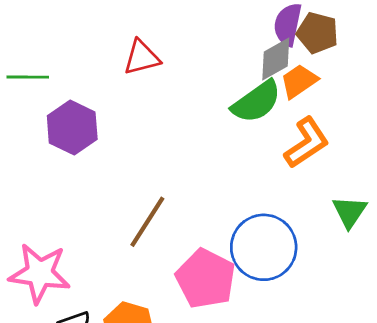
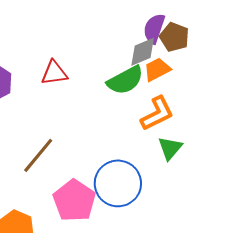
red triangle: (142, 57) -> (54, 73), moved
green triangle: (350, 212) -> (170, 148), moved

